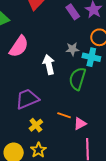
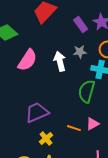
gray star: (72, 49) -> (80, 52), moved
white arrow: (49, 65) -> (60, 61), moved
pink triangle: (80, 124) -> (93, 124), moved

